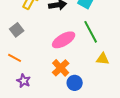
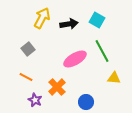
orange cross: (61, 68) -> (57, 87), moved

